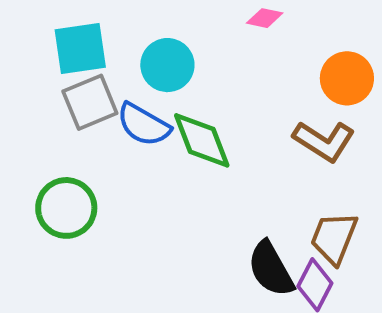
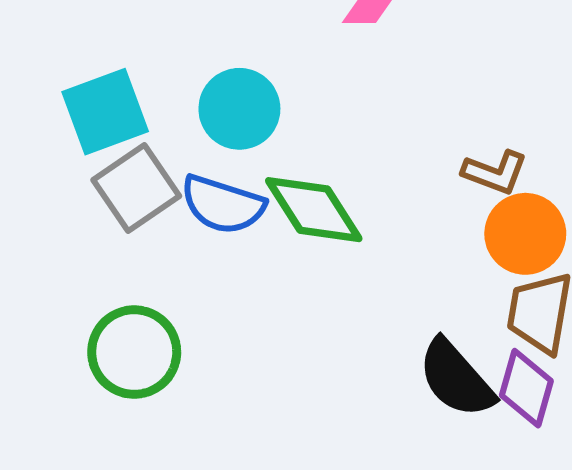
orange circle: (347, 78) -> (525, 234), moved
brown L-shape: (324, 141) -> (495, 172), size x0.7

